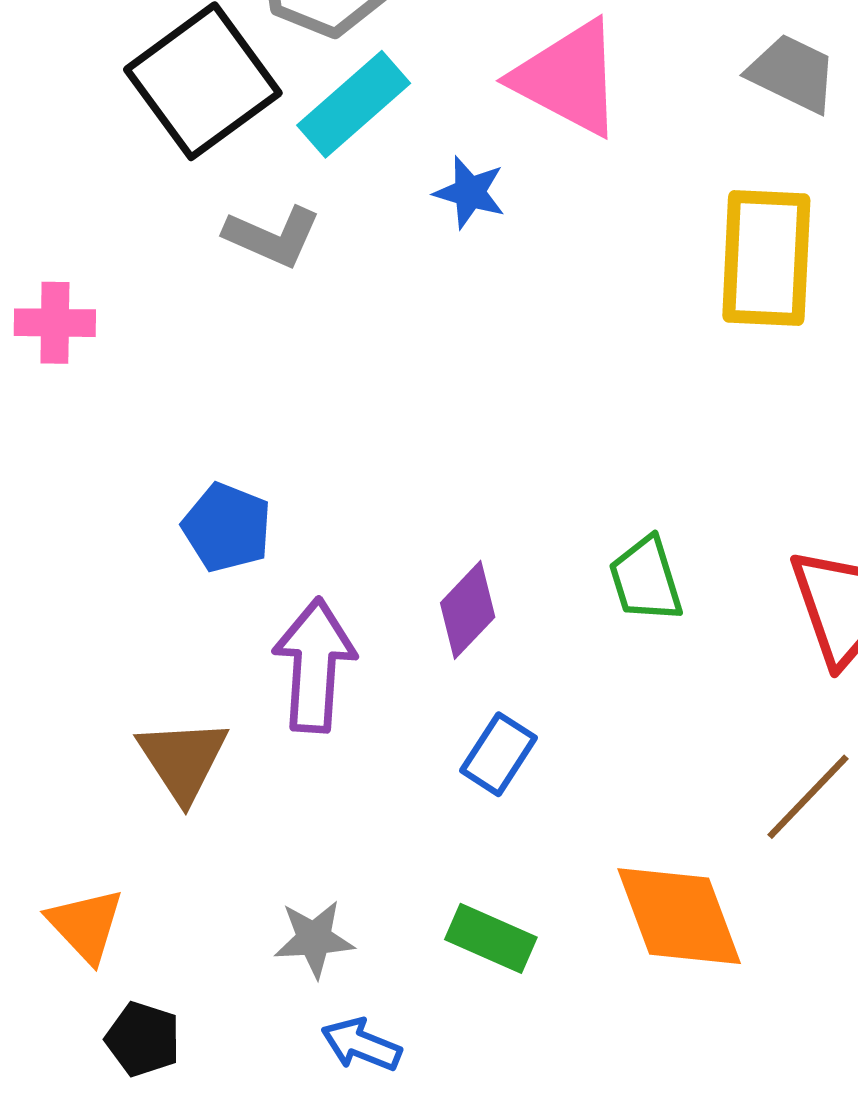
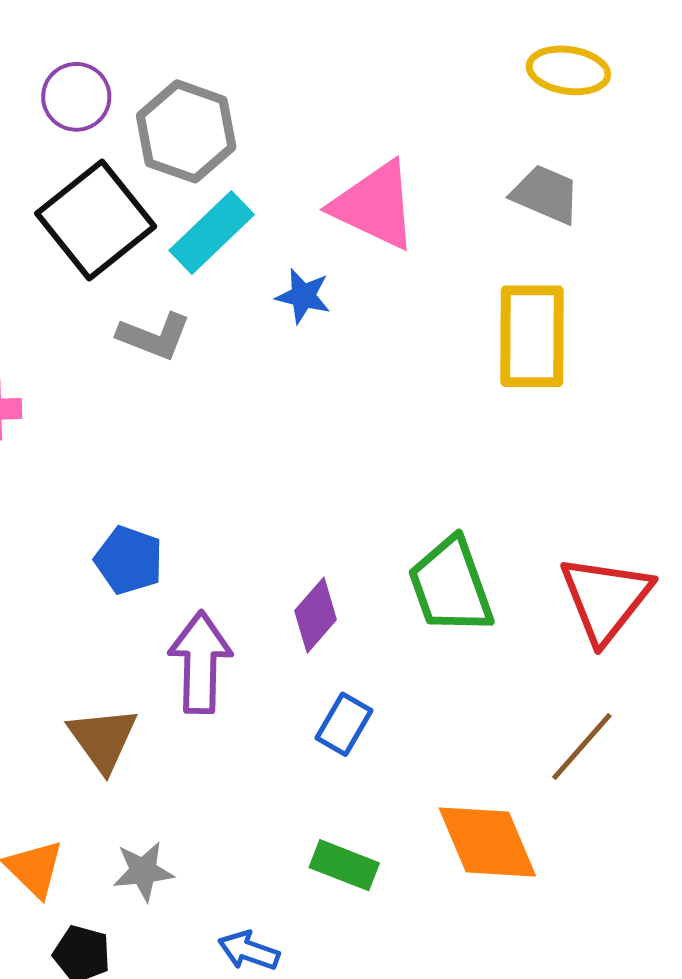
green trapezoid: (646, 579) -> (451, 586), size x1.5
gray star: (314, 939) -> (143, 871), moved

